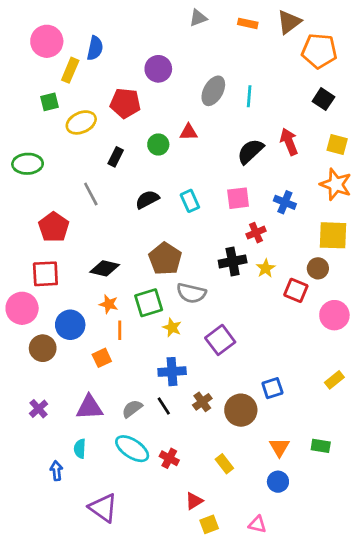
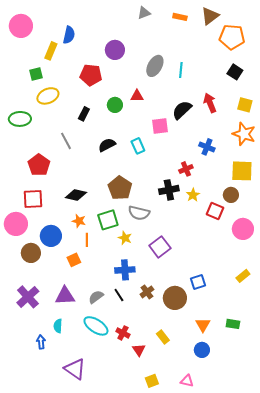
pink circle: (47, 41) -> (21, 26), moved
yellow ellipse: (81, 122) -> (48, 96), moved
pink square: (238, 198) -> (160, 126), moved
purple cross: (39, 409) -> (28, 297), size x1.6
red triangle: (194, 501) -> (139, 350), moved, turned -32

